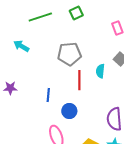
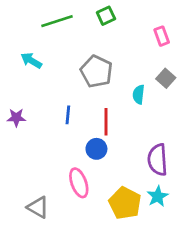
gray pentagon: (69, 54) -> (96, 71), turned 30
red line: (79, 80) -> (106, 122), moved
blue line: (48, 95) -> (68, 115), moved

